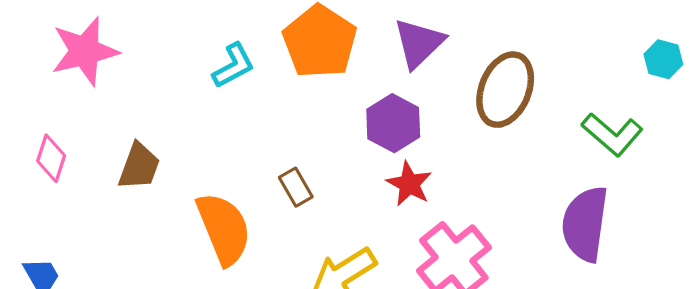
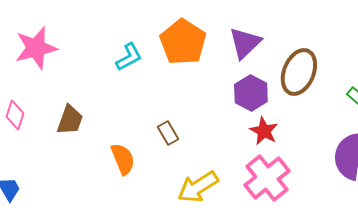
purple hexagon: (393, 123) -> (251, 93), moved
red star: (409, 184) -> (264, 131), moved
orange semicircle: (224, 229) -> (123, 159), size x0.7

